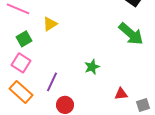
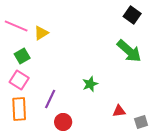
yellow triangle: (50, 24) -> (41, 33), moved
orange rectangle: (21, 92) -> (19, 109), turned 45

